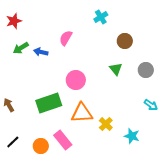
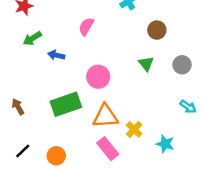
blue arrow: (41, 52) -> (56, 55), moved
pink rectangle: (63, 140) -> (108, 149), moved

